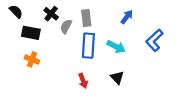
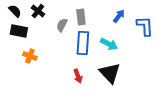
black cross: (51, 14) -> (38, 11), moved
black rectangle: (31, 33) -> (19, 31), moved
blue L-shape: (154, 40) -> (145, 26), moved, turned 130
black triangle: (117, 78) -> (110, 73), size x1.6

